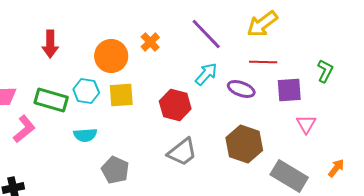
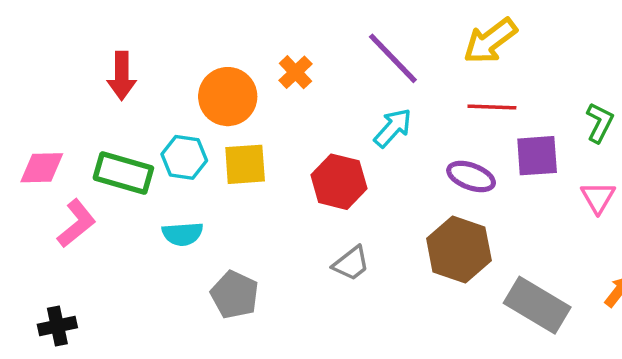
purple ellipse: (241, 89) -> (471, 177), moved
pink triangle: (306, 124) -> (598, 197), moved
gray trapezoid: (182, 152) -> (351, 263), size x0.7

